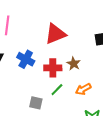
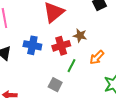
gray square: (36, 103) -> (55, 85), turned 32

